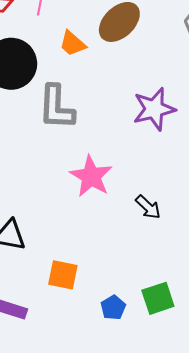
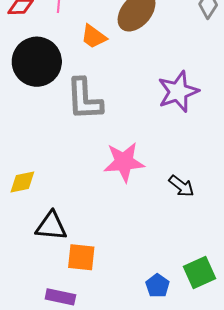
pink star: (91, 176) -> (124, 162), turned -30
orange square: (63, 275) -> (81, 257), moved

